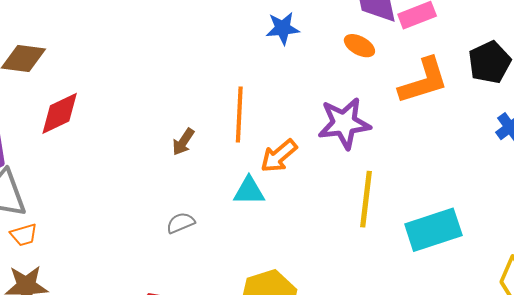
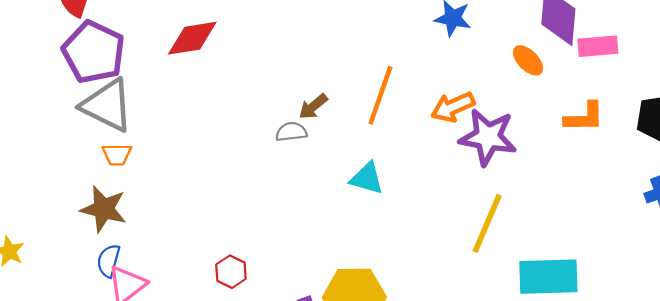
orange L-shape: (423, 81) -> (584, 117), size x0.7
orange arrow: (279, 156) -> (453, 107), moved
gray semicircle: (181, 223) -> (291, 132), moved

